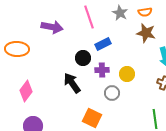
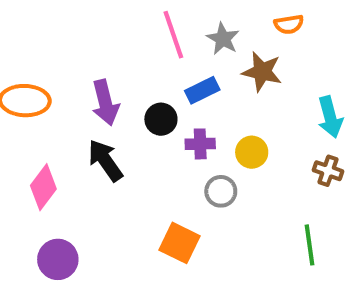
gray star: (120, 13) -> (223, 39), moved
purple arrow: (52, 27) -> (105, 103), moved, turned 65
brown star: (146, 33) -> (262, 72), moved
black arrow: (72, 83) -> (105, 160), moved

